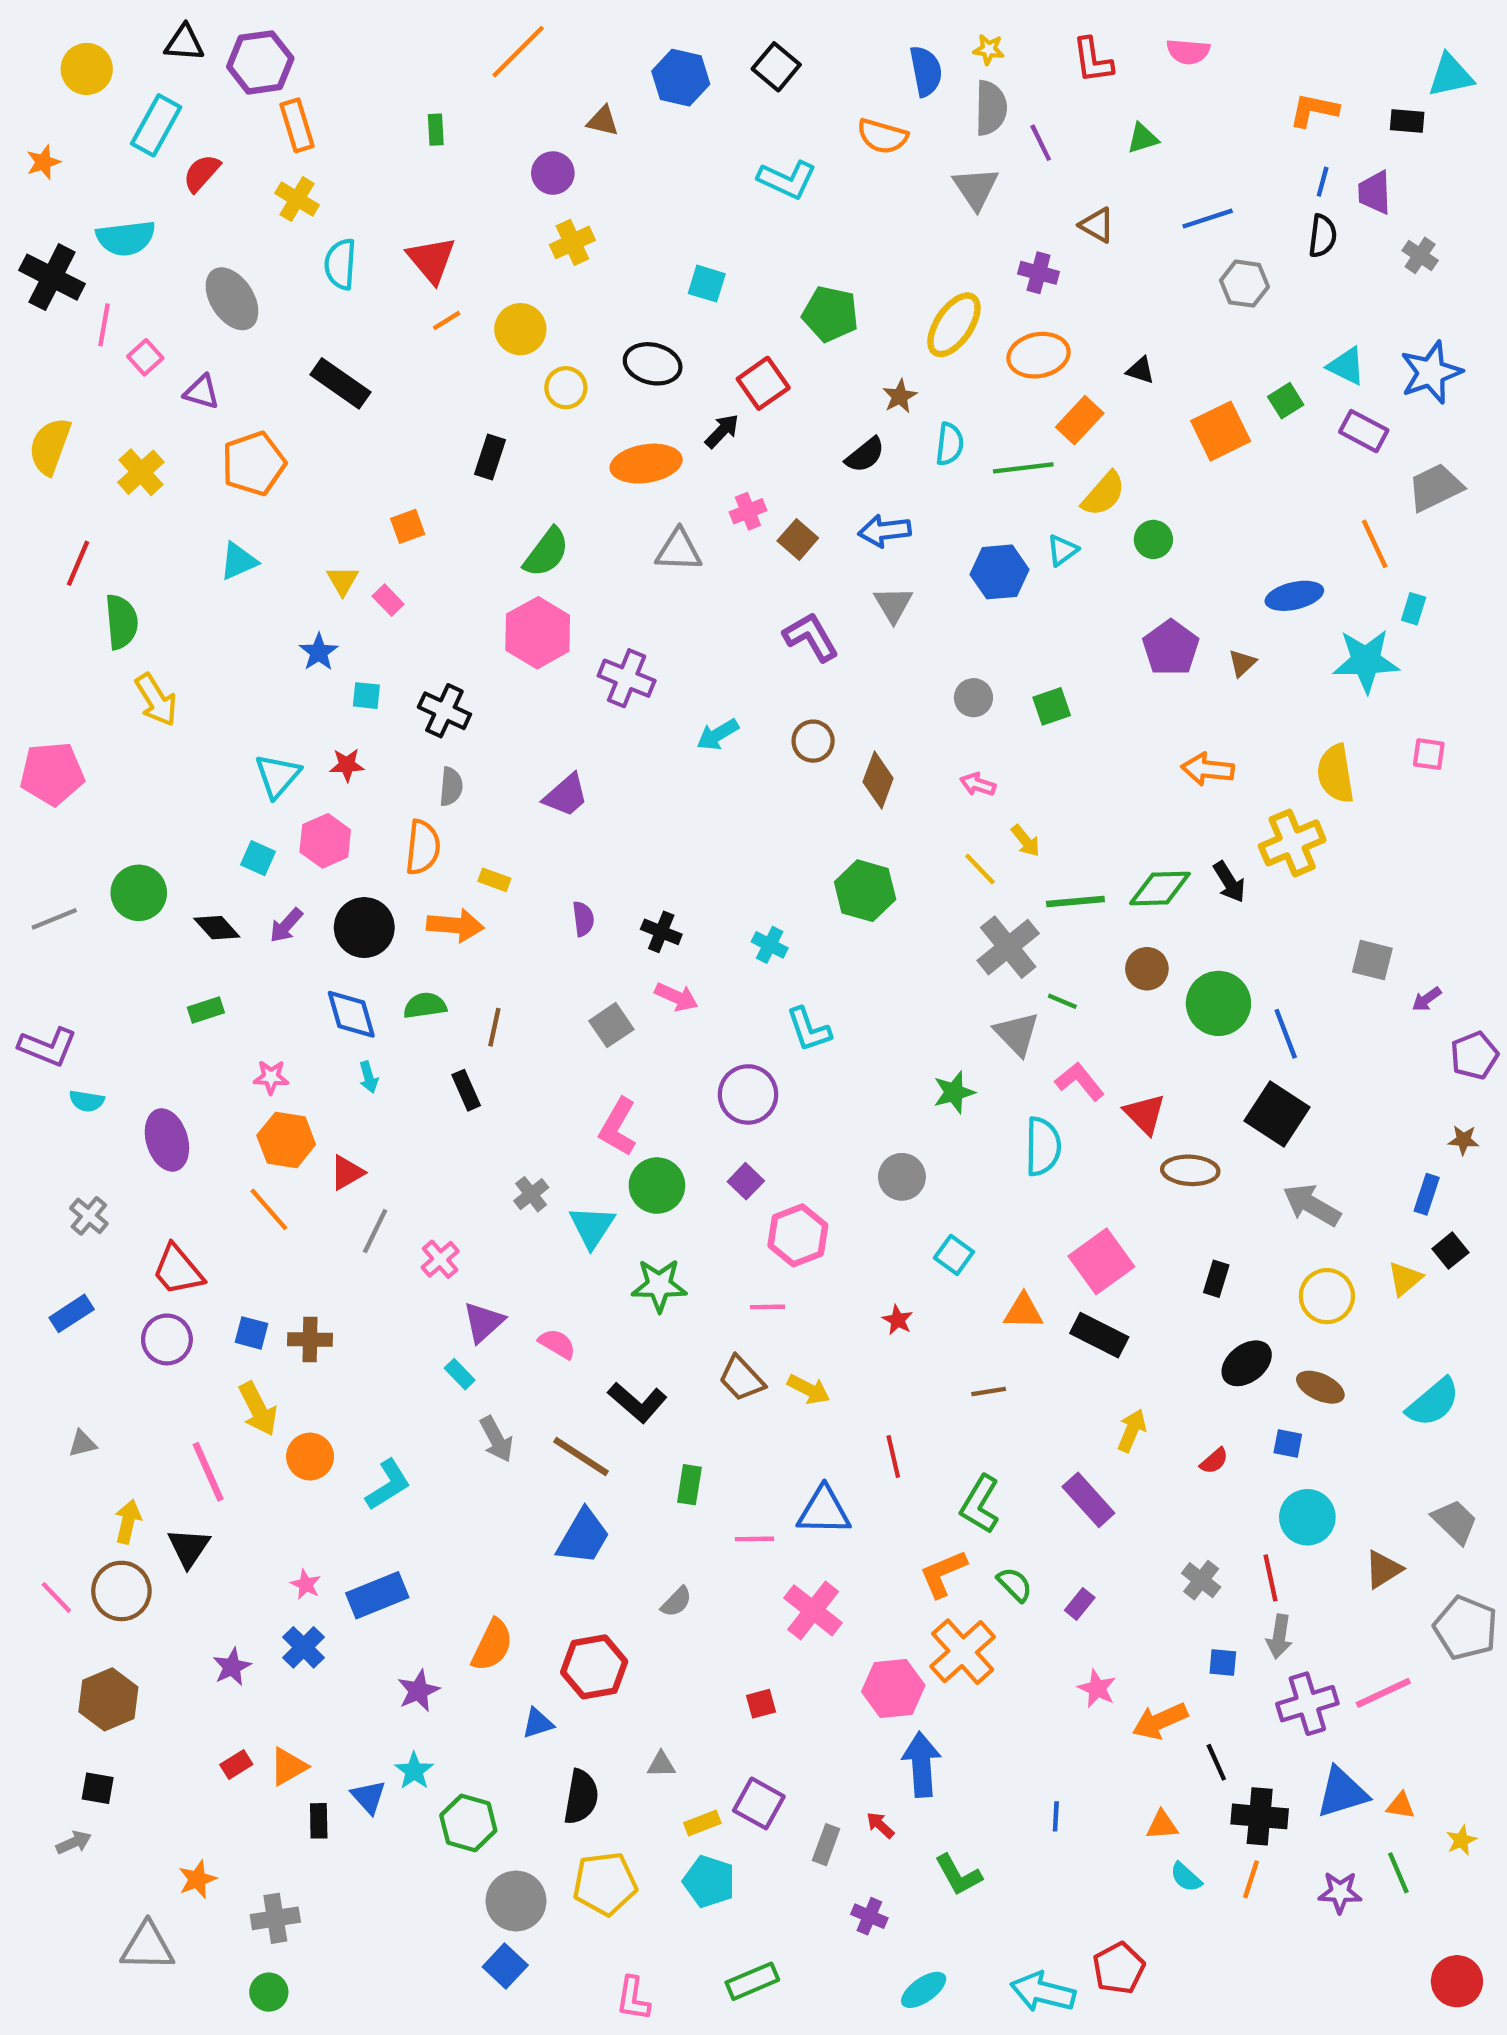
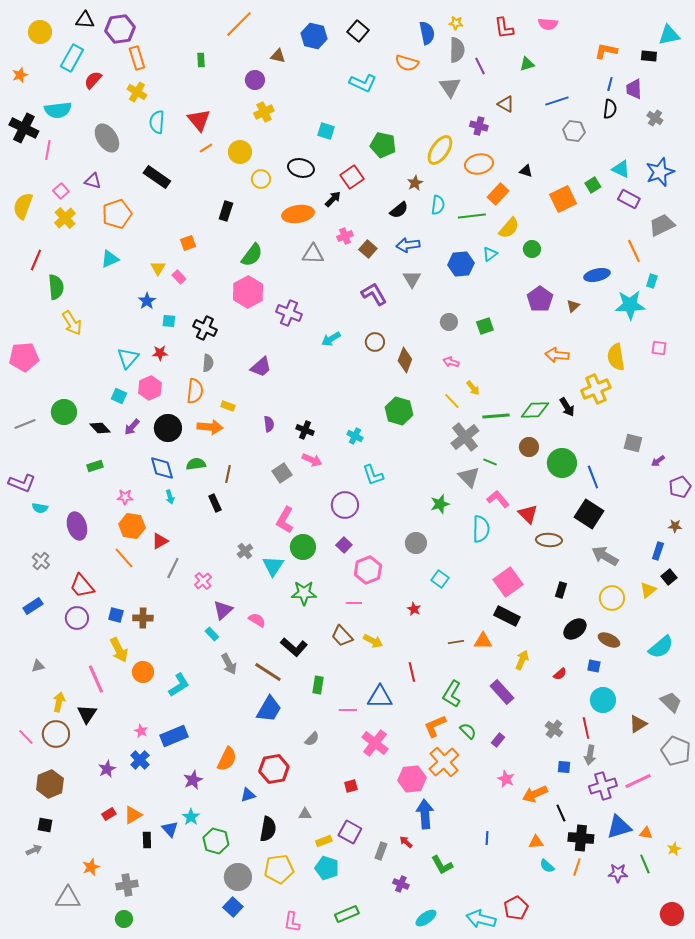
pink square: (145, 357) -> (61, 191), moved
orange triangle: (1023, 1311) -> (483, 641), moved

